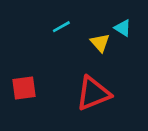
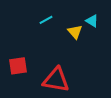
red triangle: (93, 93) -> (56, 80), moved, turned 32

